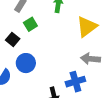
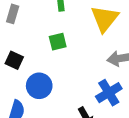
green square: (30, 24) -> (58, 42), moved, turned 32

